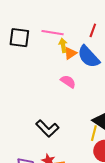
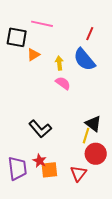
pink line: (53, 33) -> (42, 24), moved
yellow arrow: (63, 45) -> (59, 63), moved
orange triangle: (70, 53) -> (33, 55), moved

